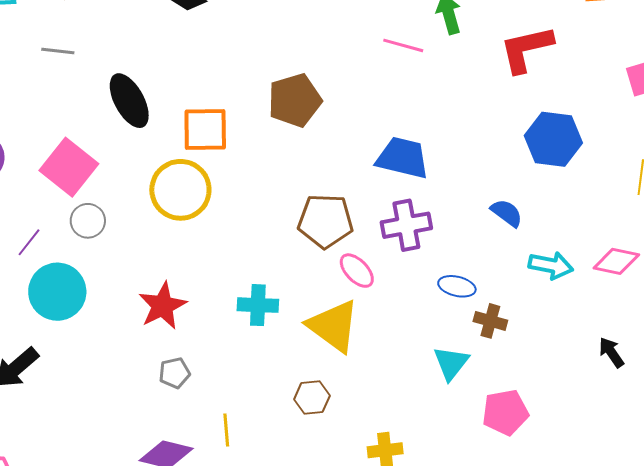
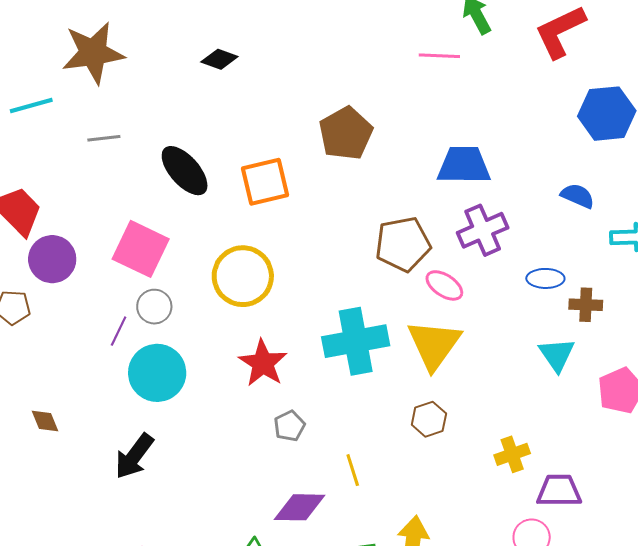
yellow circle: (180, 190) -> (243, 276), moved
gray circle: (88, 221) -> (154, 307), moved
cyan cross: (258, 305) -> (356, 341), size x1.6
yellow triangle: (333, 326) -> (434, 345), turned 42

